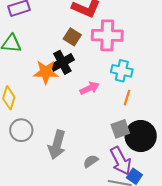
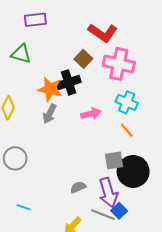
orange line: (127, 98) -> (127, 130), turned -70
gray circle: (21, 130) -> (15, 158), moved
gray arrow: (57, 145) -> (50, 114), moved, size x0.7

